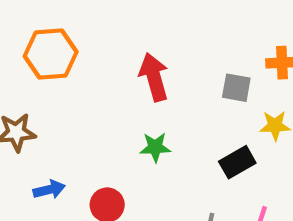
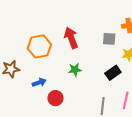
orange hexagon: (51, 54) -> (39, 46), moved
blue arrow: (49, 190) -> (39, 82), moved

